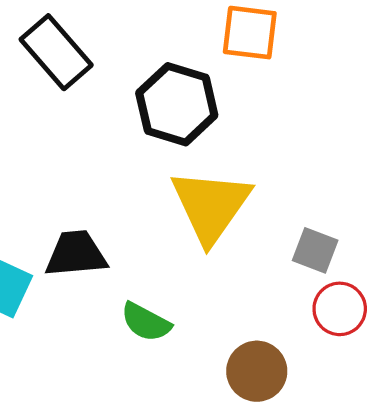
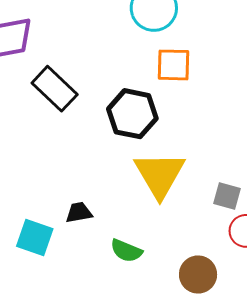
black trapezoid: (76, 254) -> (79, 213), size x0.7

